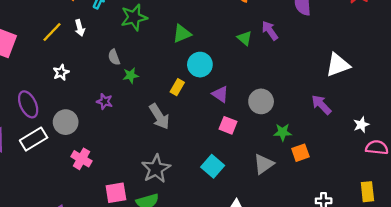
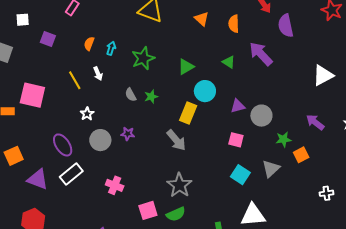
purple arrow: (270, 31) -> (261, 54), size x1.5
yellow line: (52, 32) -> (75, 80), turned -66
green triangle: (245, 38) -> (229, 62), moved
green star: (131, 75) -> (151, 97), moved
yellow rectangle: (177, 87) -> (188, 113), size x1.5
purple triangle: (220, 94) -> (238, 106), moved, turned -42
purple arrow: (321, 105) -> (315, 122), moved
gray circle: (66, 122) -> (100, 140), moved
cyan square: (213, 166) -> (240, 175), moved

